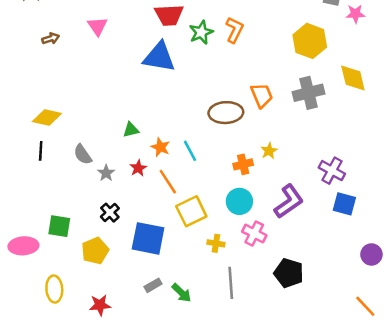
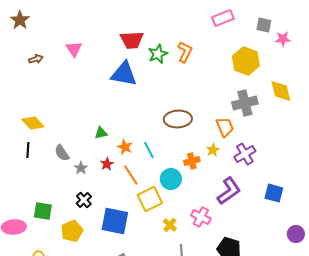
orange trapezoid: (262, 95) -> (225, 127), moved
yellow diamond: (47, 117) -> (33, 123), turned 35
purple cross: (332, 171) -> (245, 154), moved, turned 30
cyan circle: (239, 201) -> (171, 179), moved
yellow cross: (216, 243) -> (170, 225), turned 32

